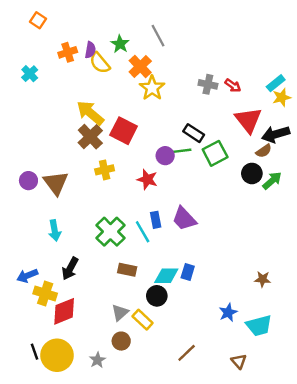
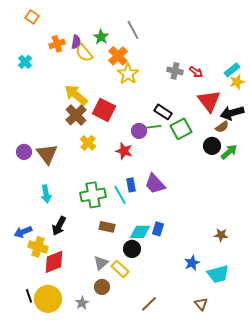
yellow cross: (105, 170) -> (88, 143), turned -35
green cross: (110, 232) -> (93, 195), turned 35
brown line: (187, 353) -> (149, 304), moved

